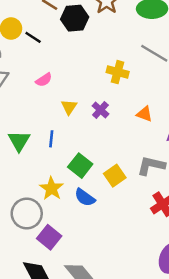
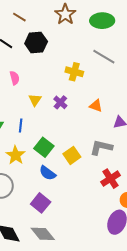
black hexagon: (75, 18) -> (36, 43), moved
pink semicircle: (44, 80) -> (15, 78), turned -72
yellow star: (51, 189) -> (16, 155), moved
purple square: (49, 237) -> (41, 203), moved

